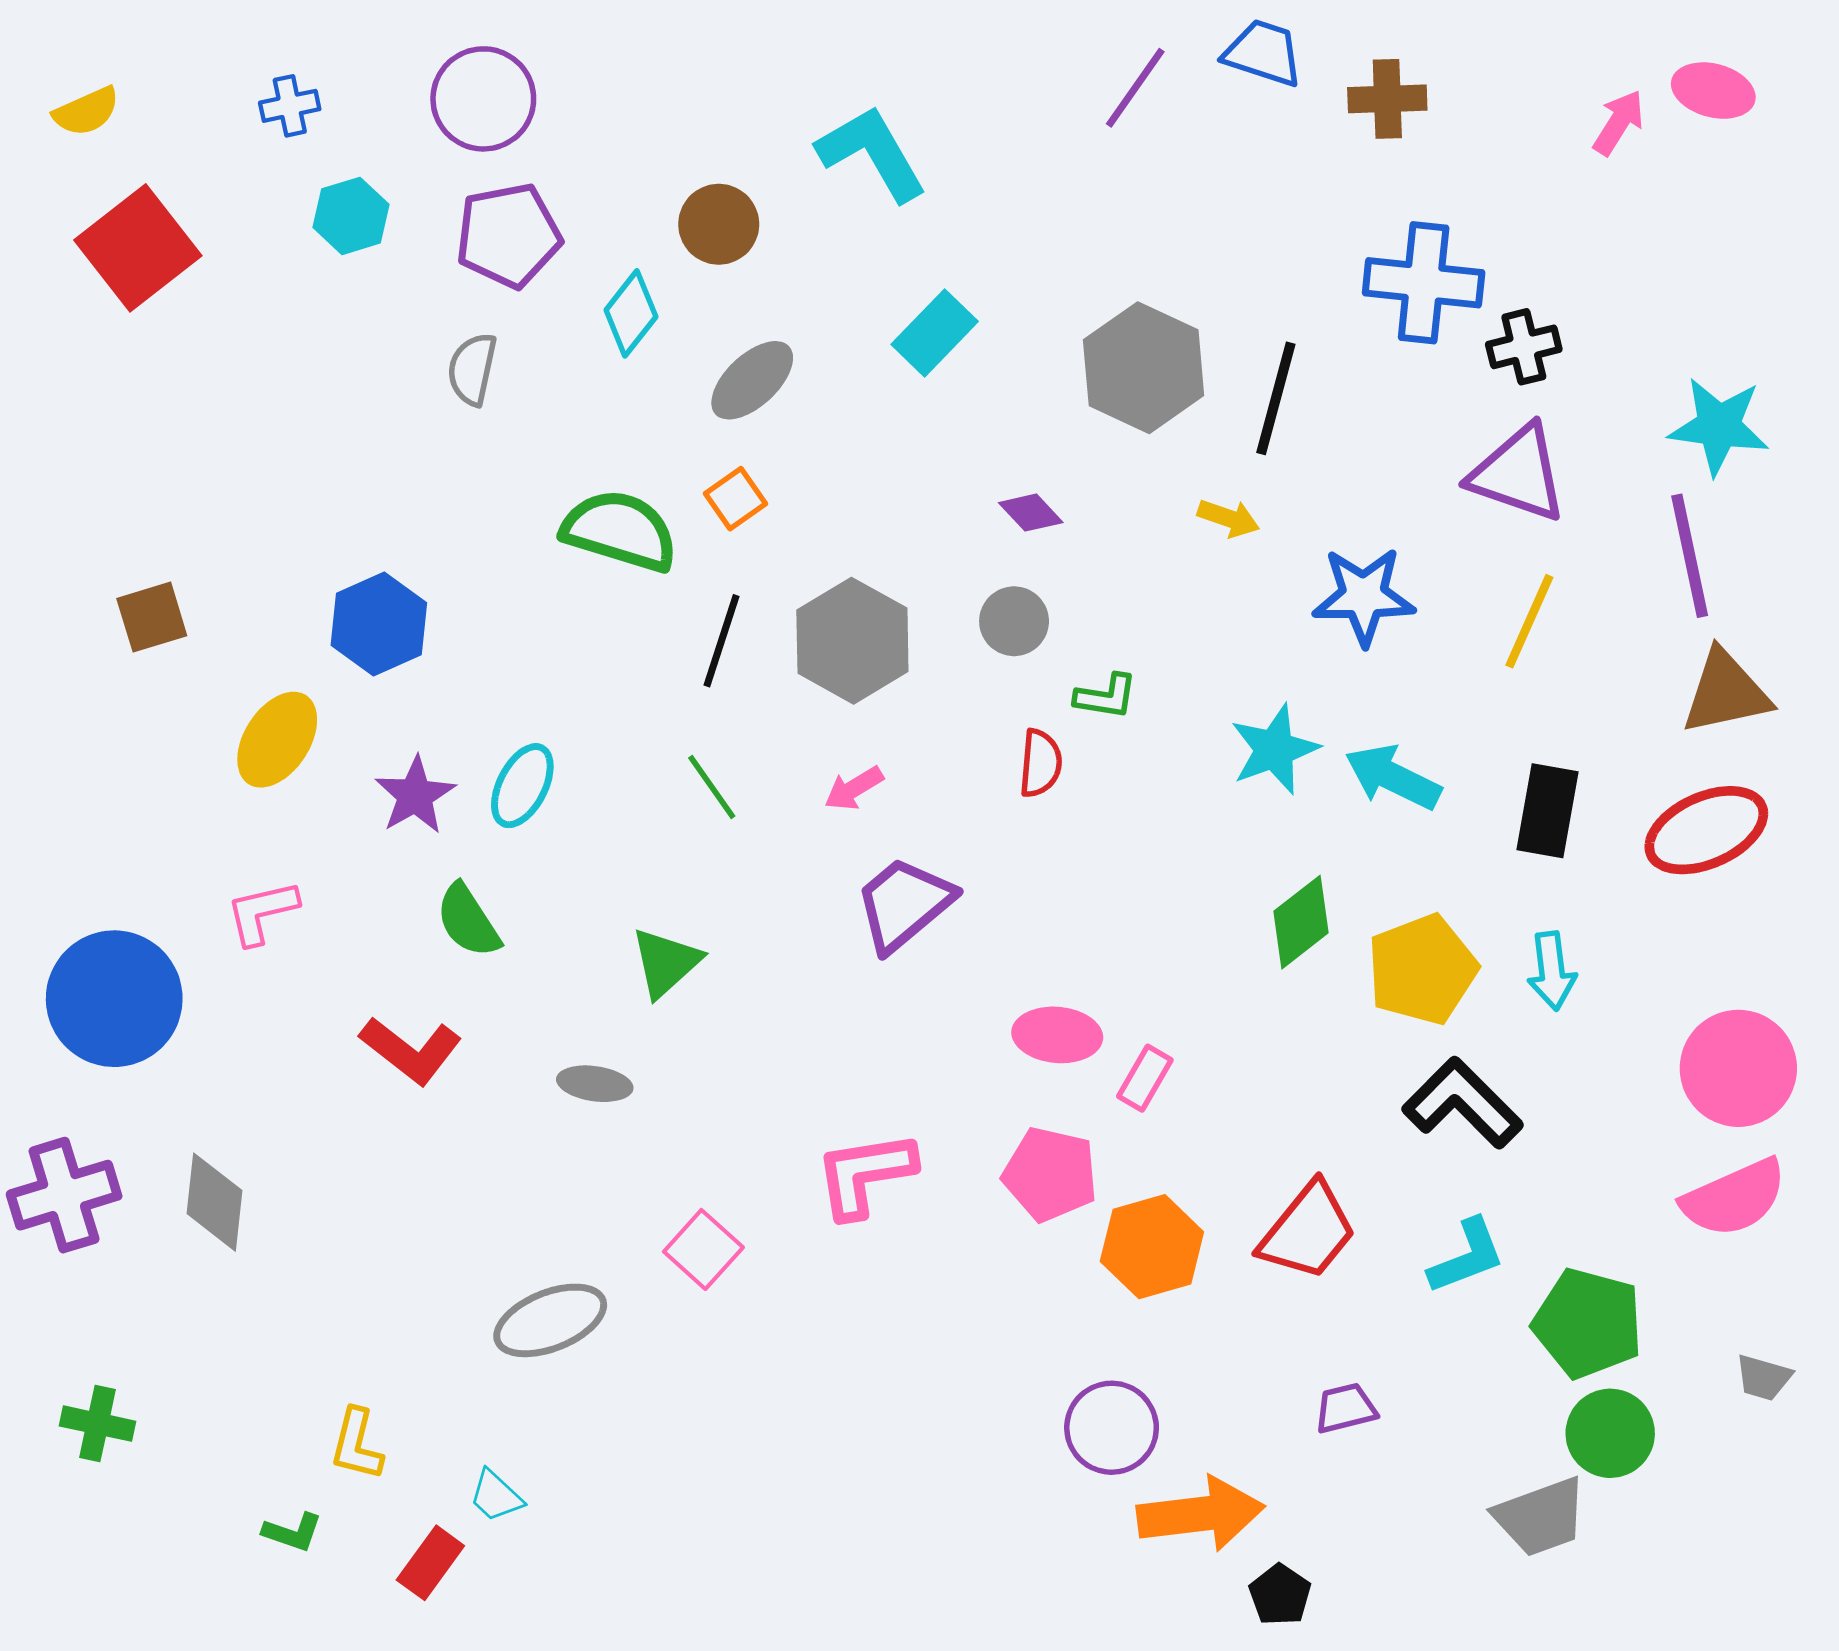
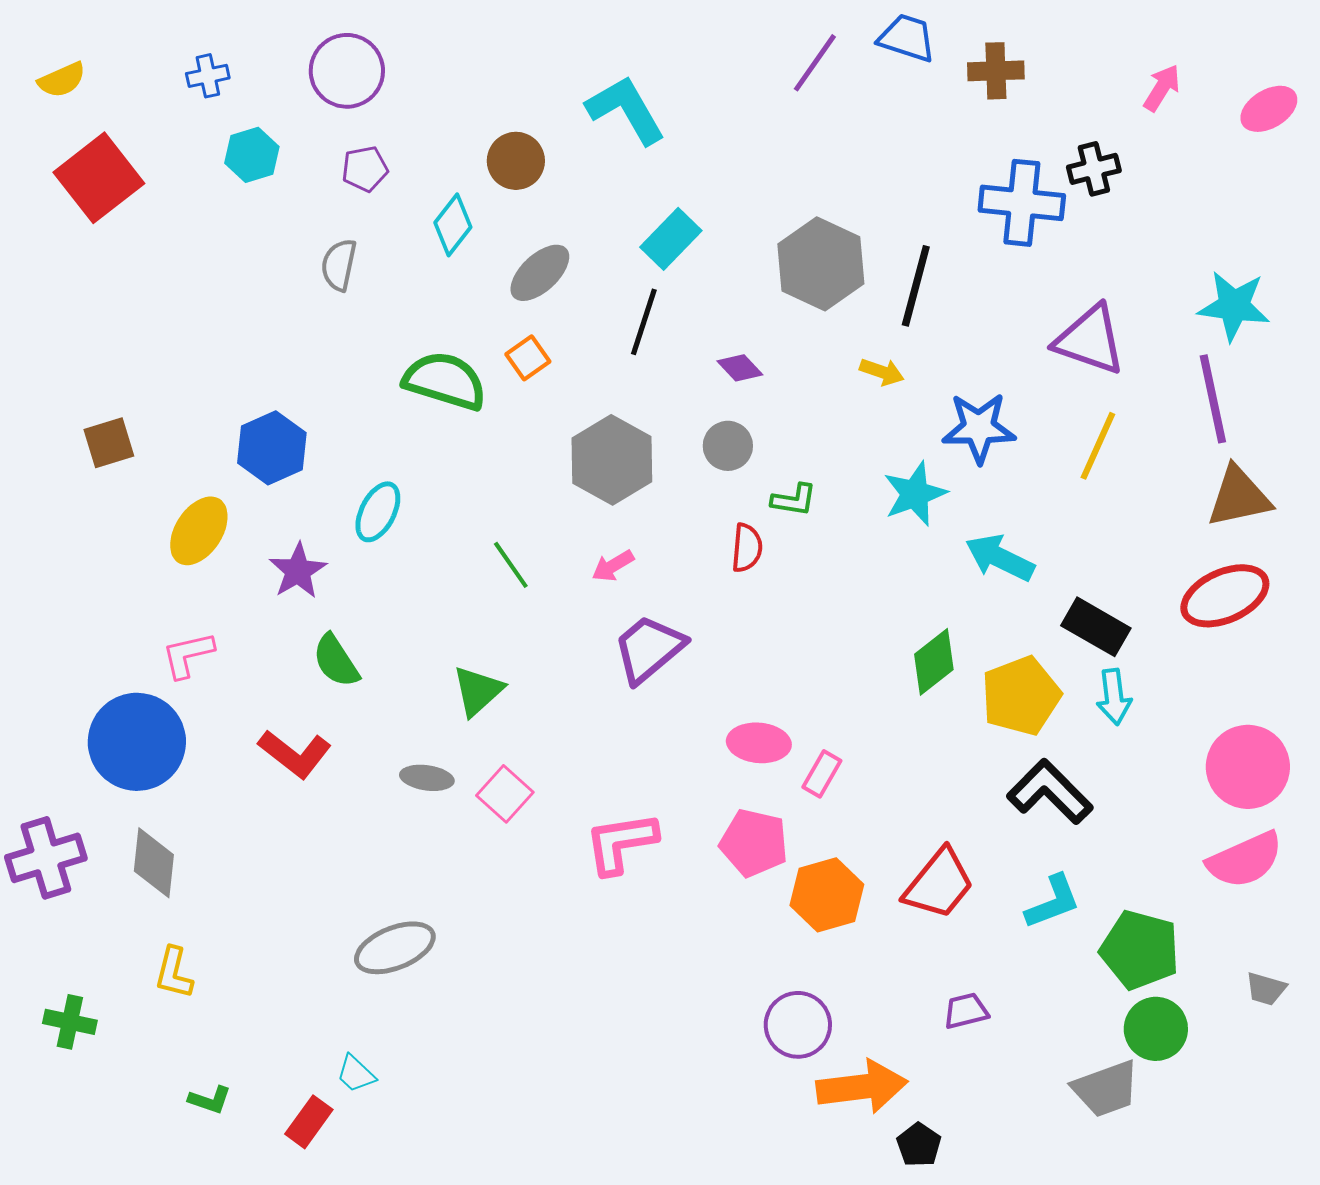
pink ellipse: (1713, 91) -> (1269, 109), moved, turned -46
purple pentagon: (508, 235) -> (365, 169), size x0.6
black cross: (1524, 347) -> (1094, 169), moved
black line: (722, 641) -> (644, 322), moved
cyan star: (1275, 749) -> (915, 494), moved
cyan ellipse: (522, 786) -> (378, 512), moved
black rectangle: (1548, 811) -> (1096, 627), moved, turned -70
blue circle: (114, 999) -> (137, 742), moved
pink square: (703, 1249) -> (505, 794), moved
yellow L-shape: (357, 1444) -> (174, 973), moved

